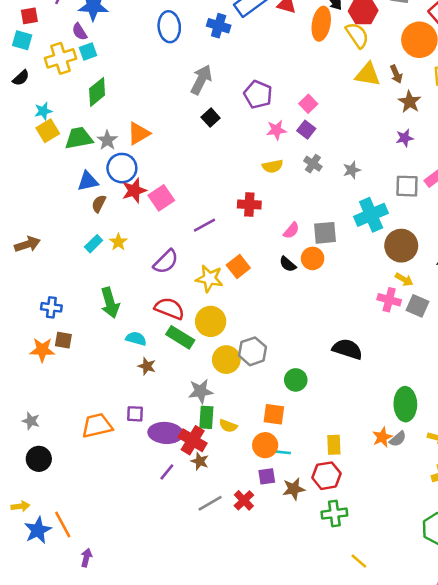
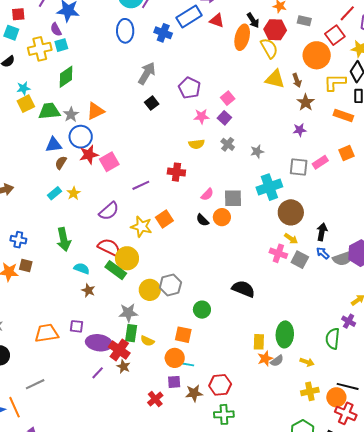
yellow circle: (211, 321) -> (127, 258), moved
yellow rectangle: (334, 445) -> (259, 342), moved
gray line: (210, 503) -> (35, 384), moved

